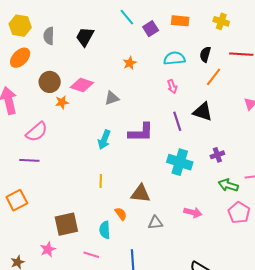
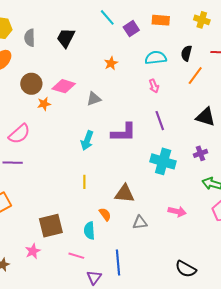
black triangle: (203, 112) -> (206, 117), moved

